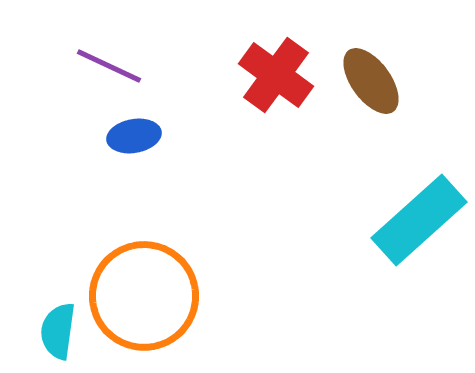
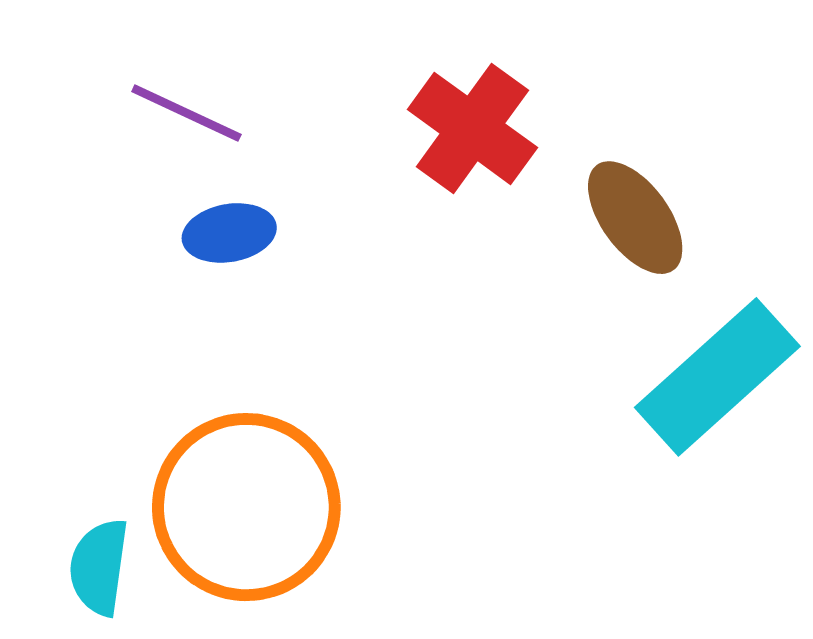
brown ellipse: (371, 81) -> (635, 218), moved

